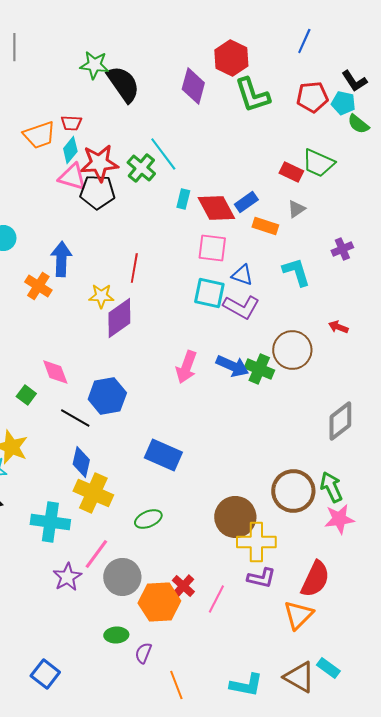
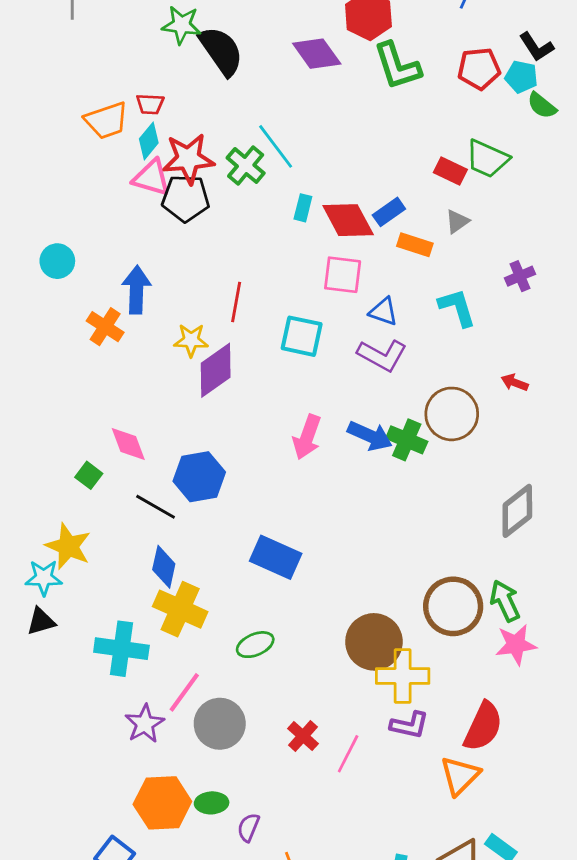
purple diamond: (193, 86) -> (317, 54), turned -51
cyan square: (209, 293) -> (302, 336), moved
orange hexagon: (159, 602) -> (162, 803), moved

